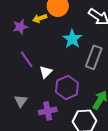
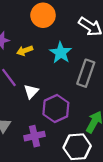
yellow arrow: (40, 18) -> (25, 51), moved

